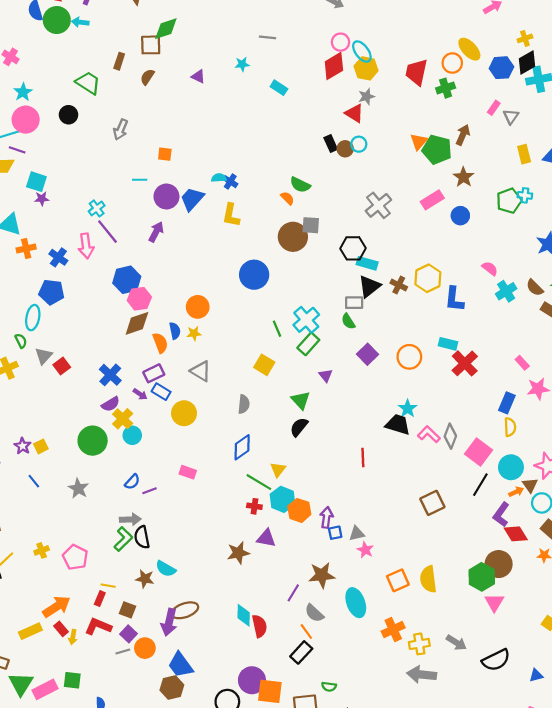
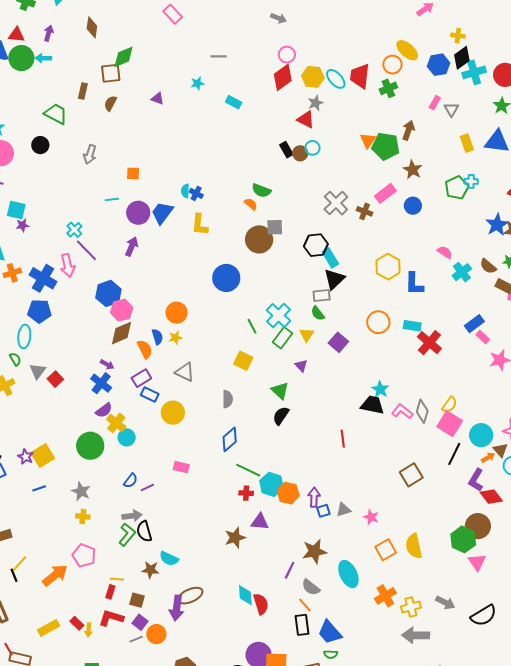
yellow cross: (525, 38) -> (458, 36), turned 32
cyan ellipse: (362, 52) -> (336, 79), moved
cyan semicircle: (219, 178) -> (185, 191), turned -80
blue cross: (58, 257) -> (43, 278), size x1.5
cyan rectangle: (367, 263) -> (330, 258), turned 48
brown cross: (399, 285) -> (365, 211), moved
orange circle: (409, 357) -> (378, 322), moved
purple arrow: (140, 394) -> (107, 364), moved
blue rectangle: (507, 403) -> (474, 324), moved, turned 36
yellow semicircle: (510, 427) -> (450, 405), moved, turned 42
yellow square: (41, 446) -> (43, 456), size x1.6
yellow triangle: (278, 470) -> (307, 335), moved
blue line: (34, 481) -> (39, 488), turned -64
yellow cross: (42, 550) -> (83, 516), moved, turned 32
pink star: (365, 550) -> (371, 517), moved
orange arrow: (57, 607) -> (55, 575), moved
black rectangle: (301, 652) -> (302, 625), turned -45
blue trapezoid: (180, 665) -> (330, 632), moved

